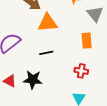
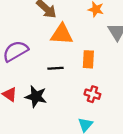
orange rectangle: (87, 41) -> (88, 59), moved

